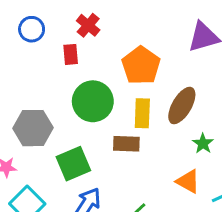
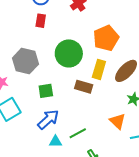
red rectangle: (71, 54) -> (41, 21), moved
green square: (73, 164) -> (46, 91), size x0.7

